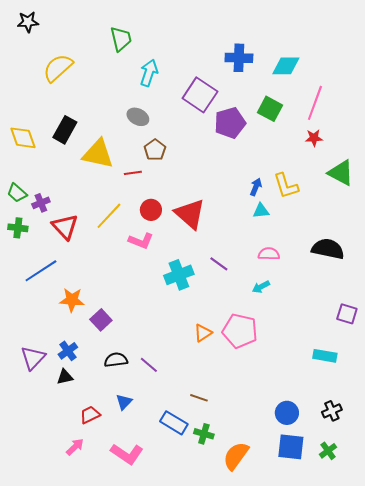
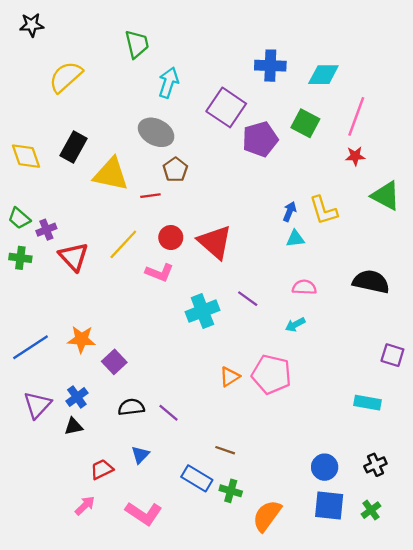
gray ellipse: (138, 117) -> (156, 132), size x1.4
blue line: (41, 271) -> (31, 347), moved

